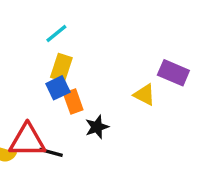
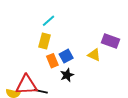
cyan line: (56, 33) -> (49, 21), moved
blue square: (58, 88) -> (66, 56), moved

